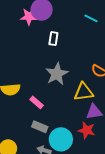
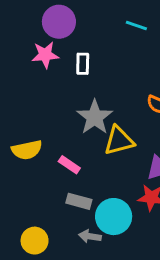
pink star: (29, 17) -> (45, 55), moved
yellow triangle: (83, 92) -> (119, 141), moved

